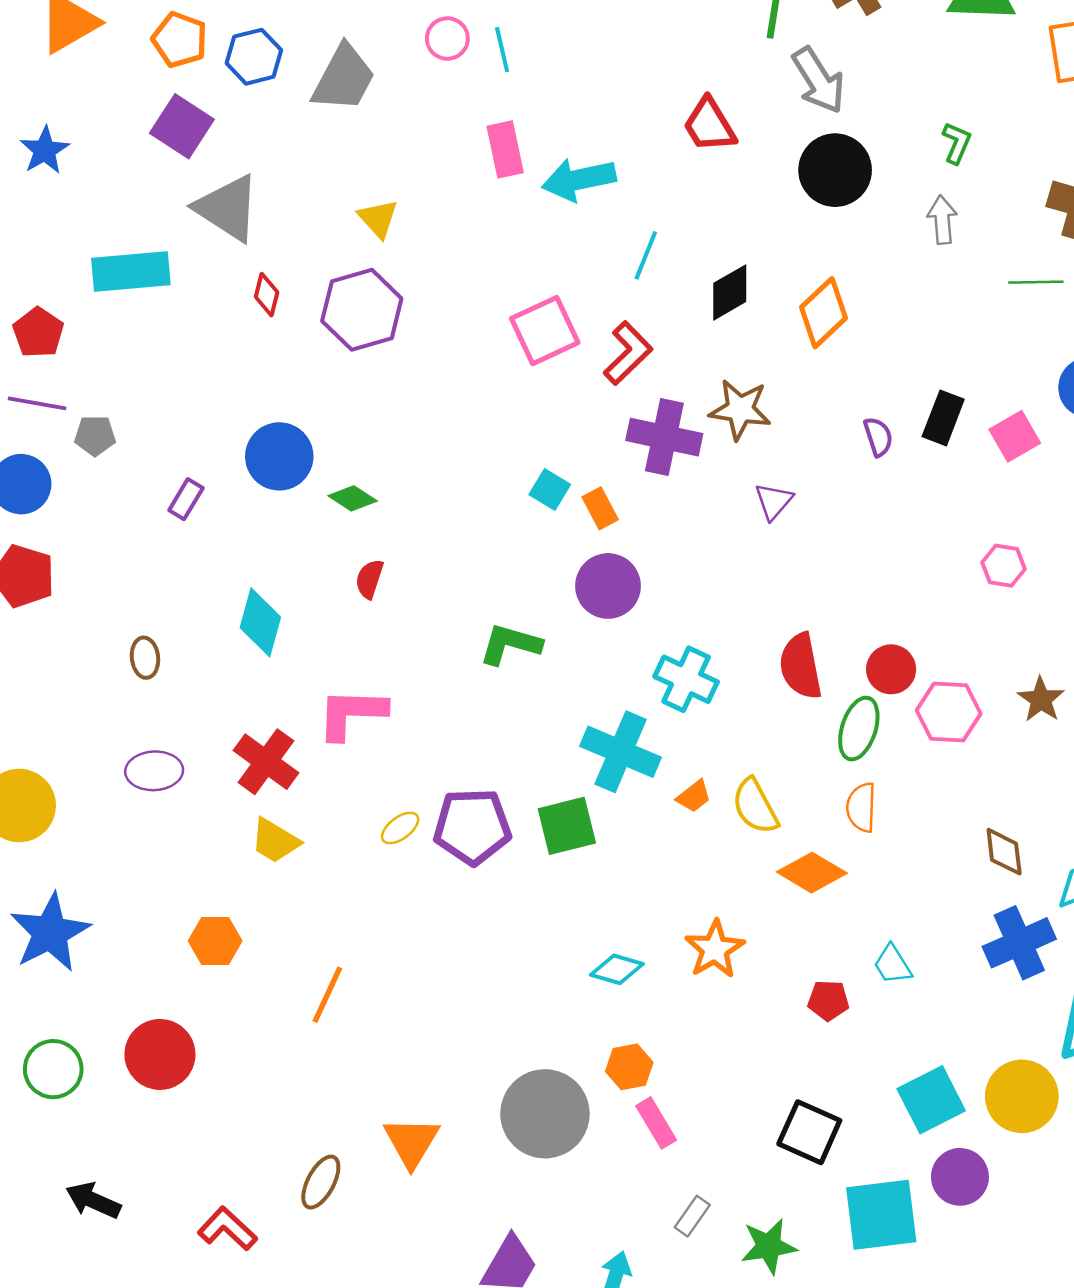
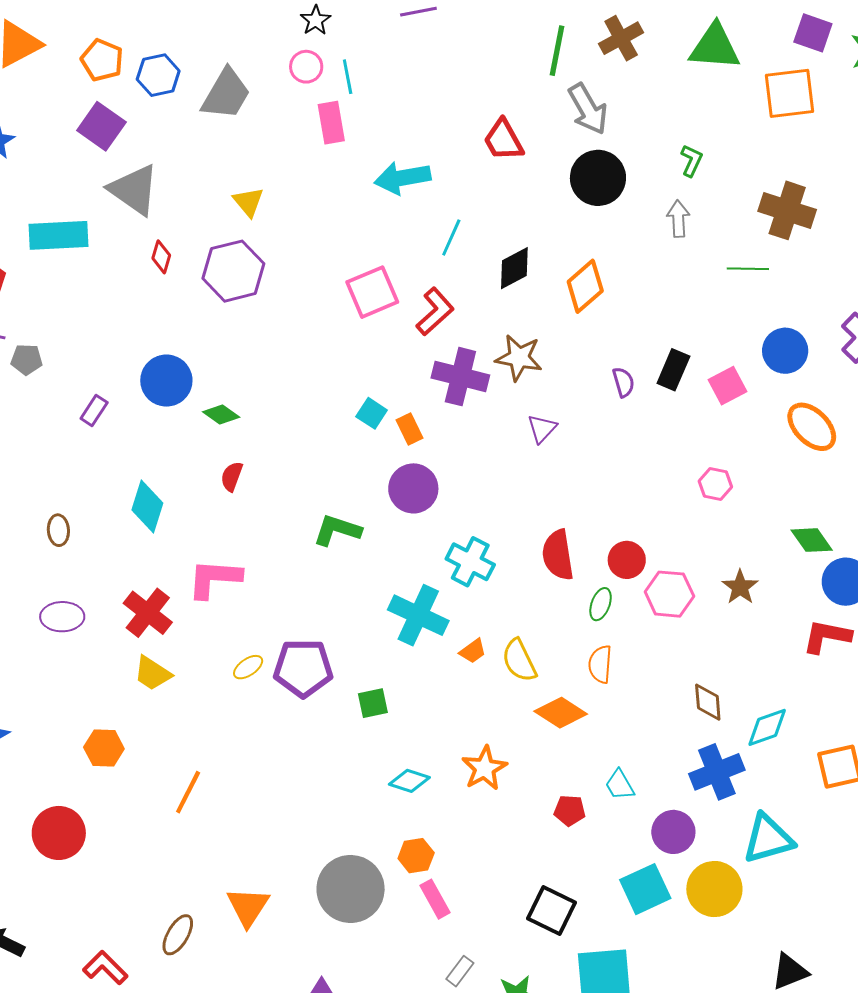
pink rectangle: (505, 149) -> (331, 123), moved
green ellipse: (859, 729) -> (601, 604), size x0.7
green square: (567, 826) -> (373, 703), moved, size x0.7
purple circle: (960, 1177) -> (673, 832), moved

